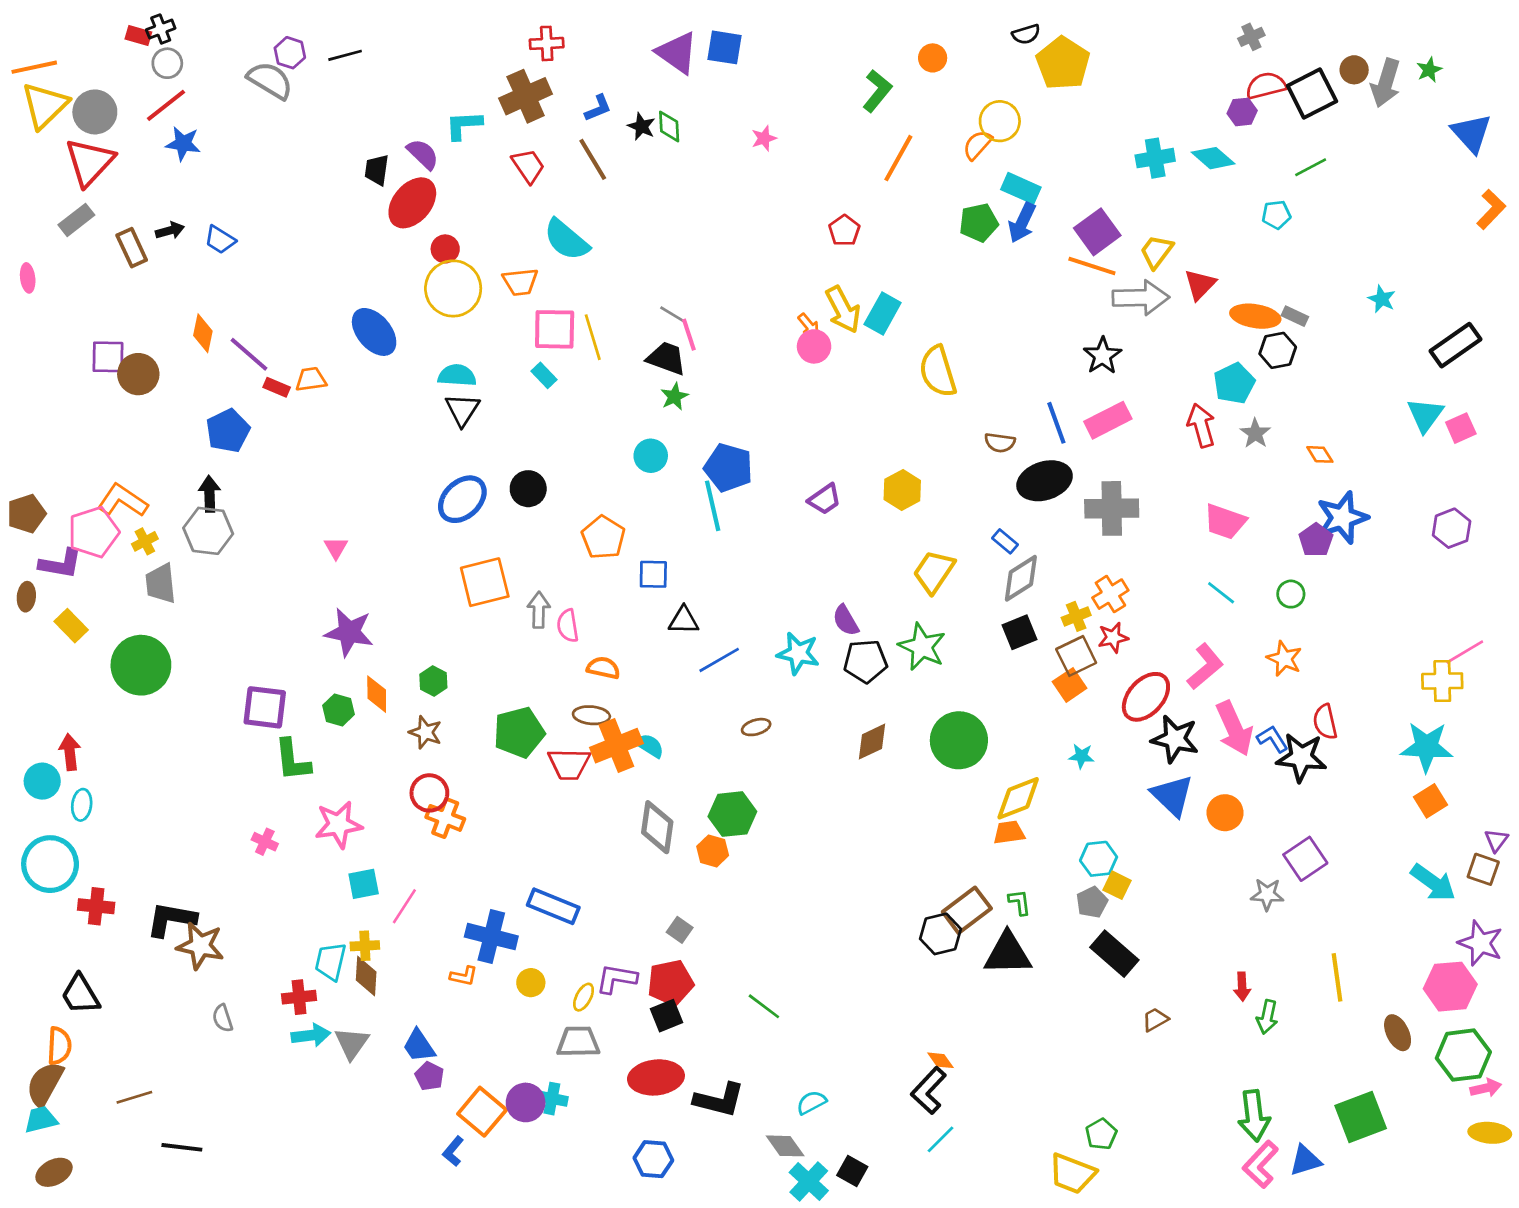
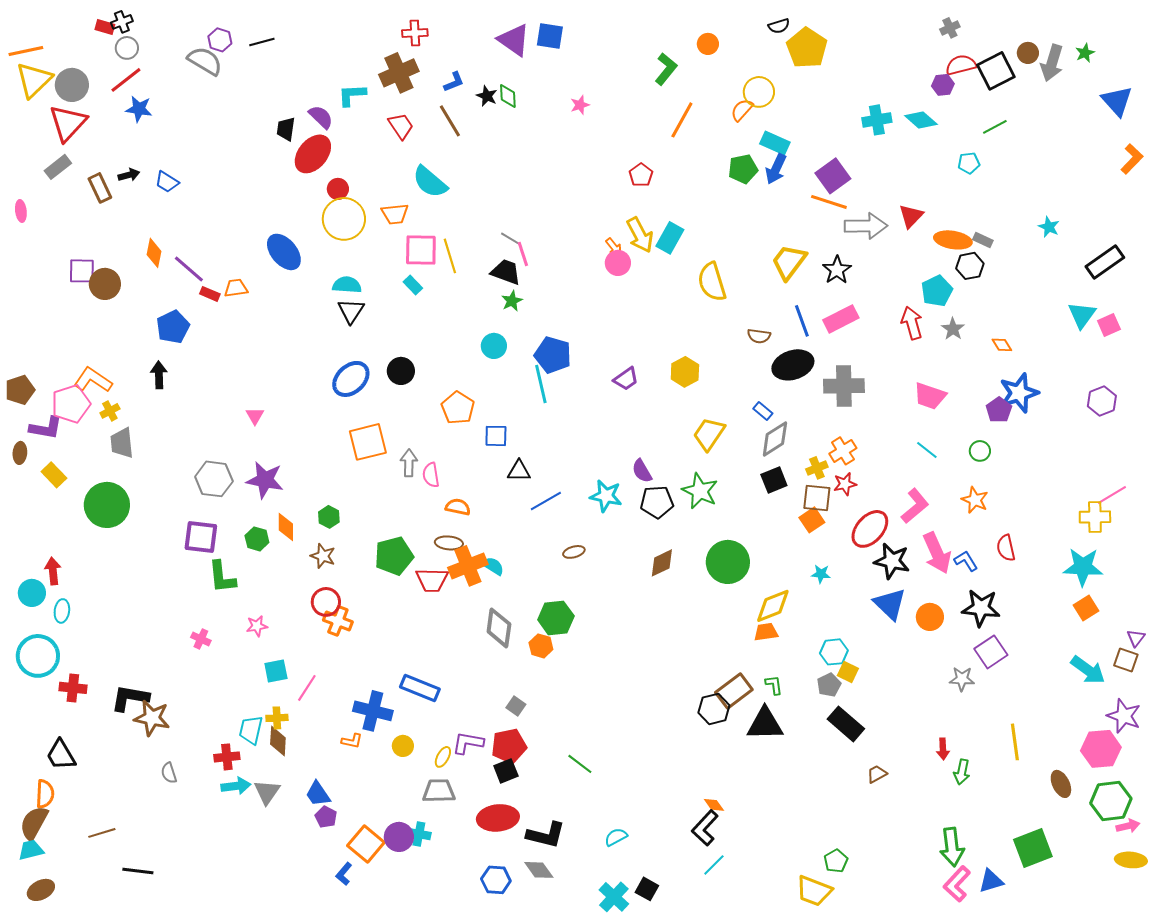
yellow trapezoid: (1157, 252) -> (789, 262), moved, size x1.4
gray hexagon: (208, 531) -> (214, 479), moved
brown square: (1076, 656) -> (817, 498), turned 32
black star: (1301, 757) -> (981, 608), moved
pink star: (339, 825) -> (257, 626), size x0.6
gray diamond: (785, 1146) -> (539, 870), moved

